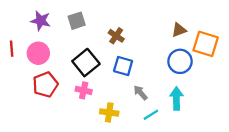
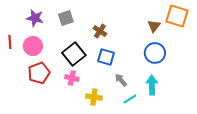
brown triangle: (179, 30) -> (154, 26), turned -32
orange square: (206, 44) -> (177, 16), moved

